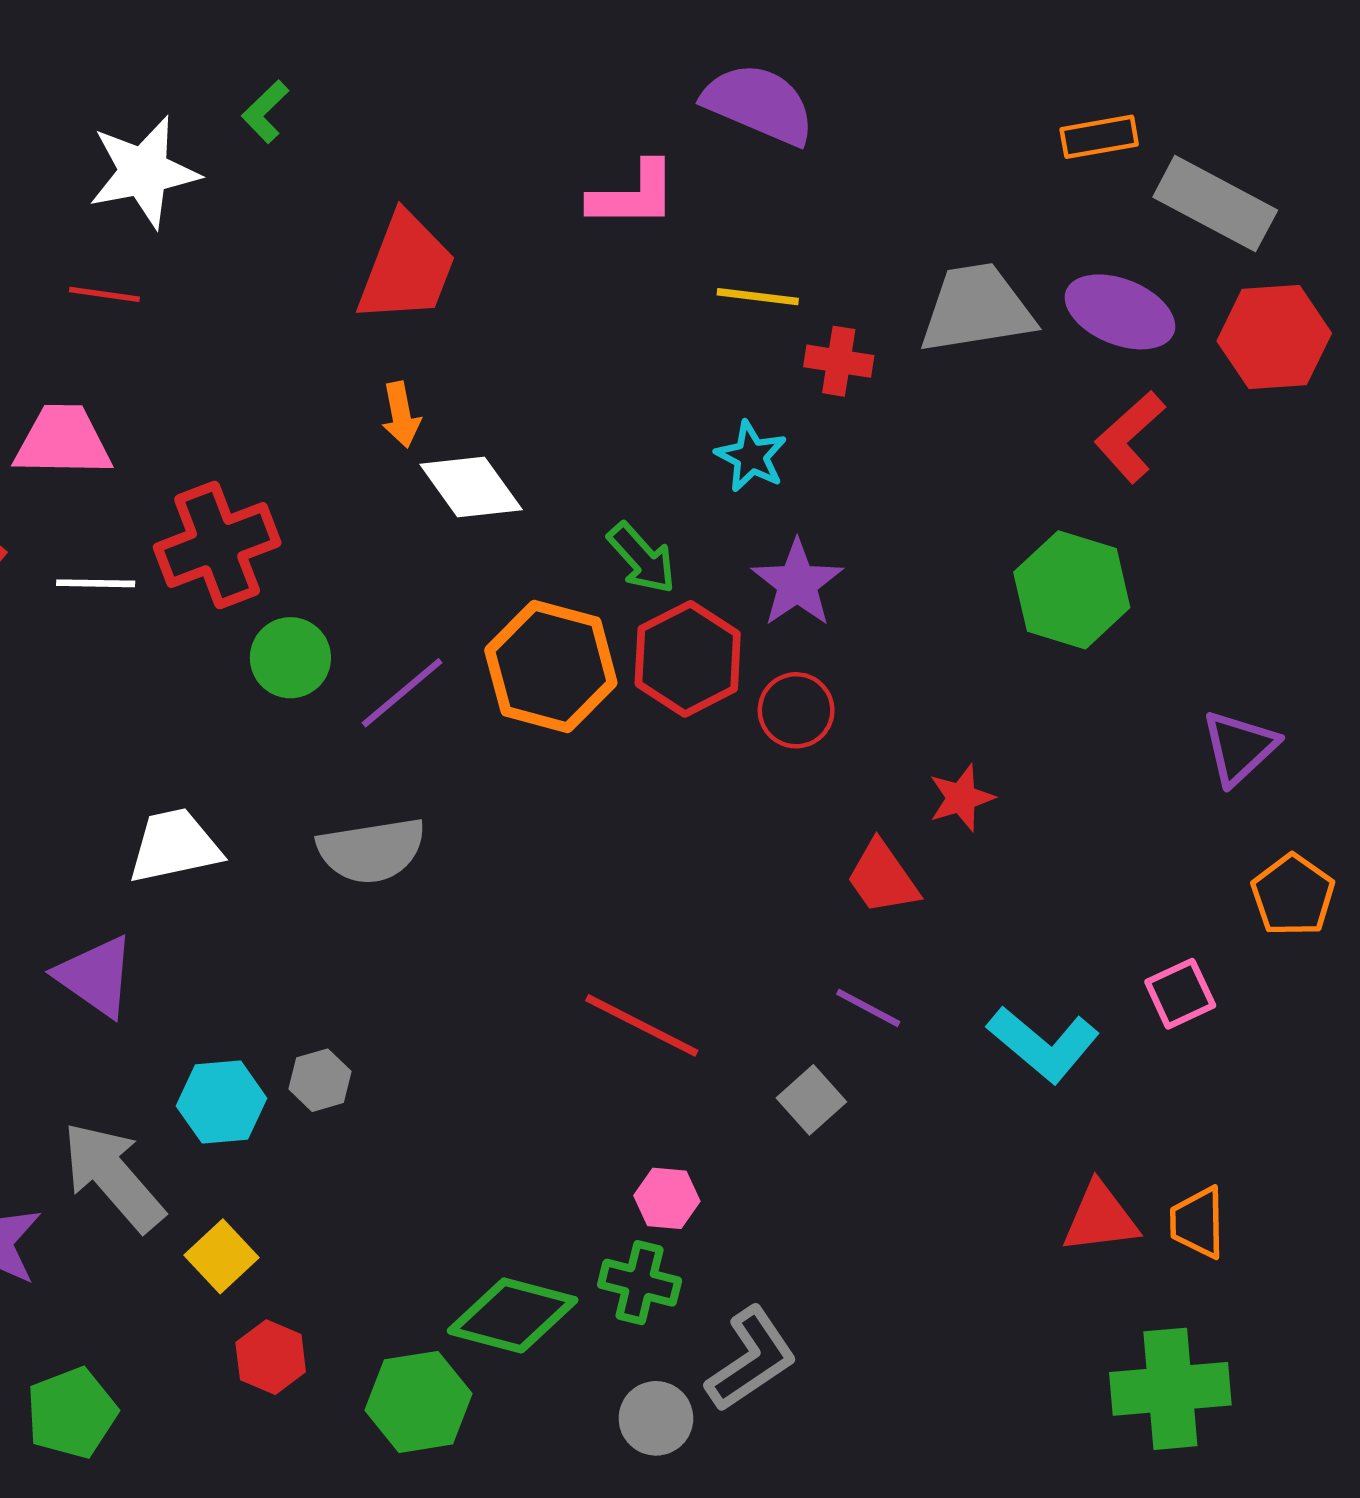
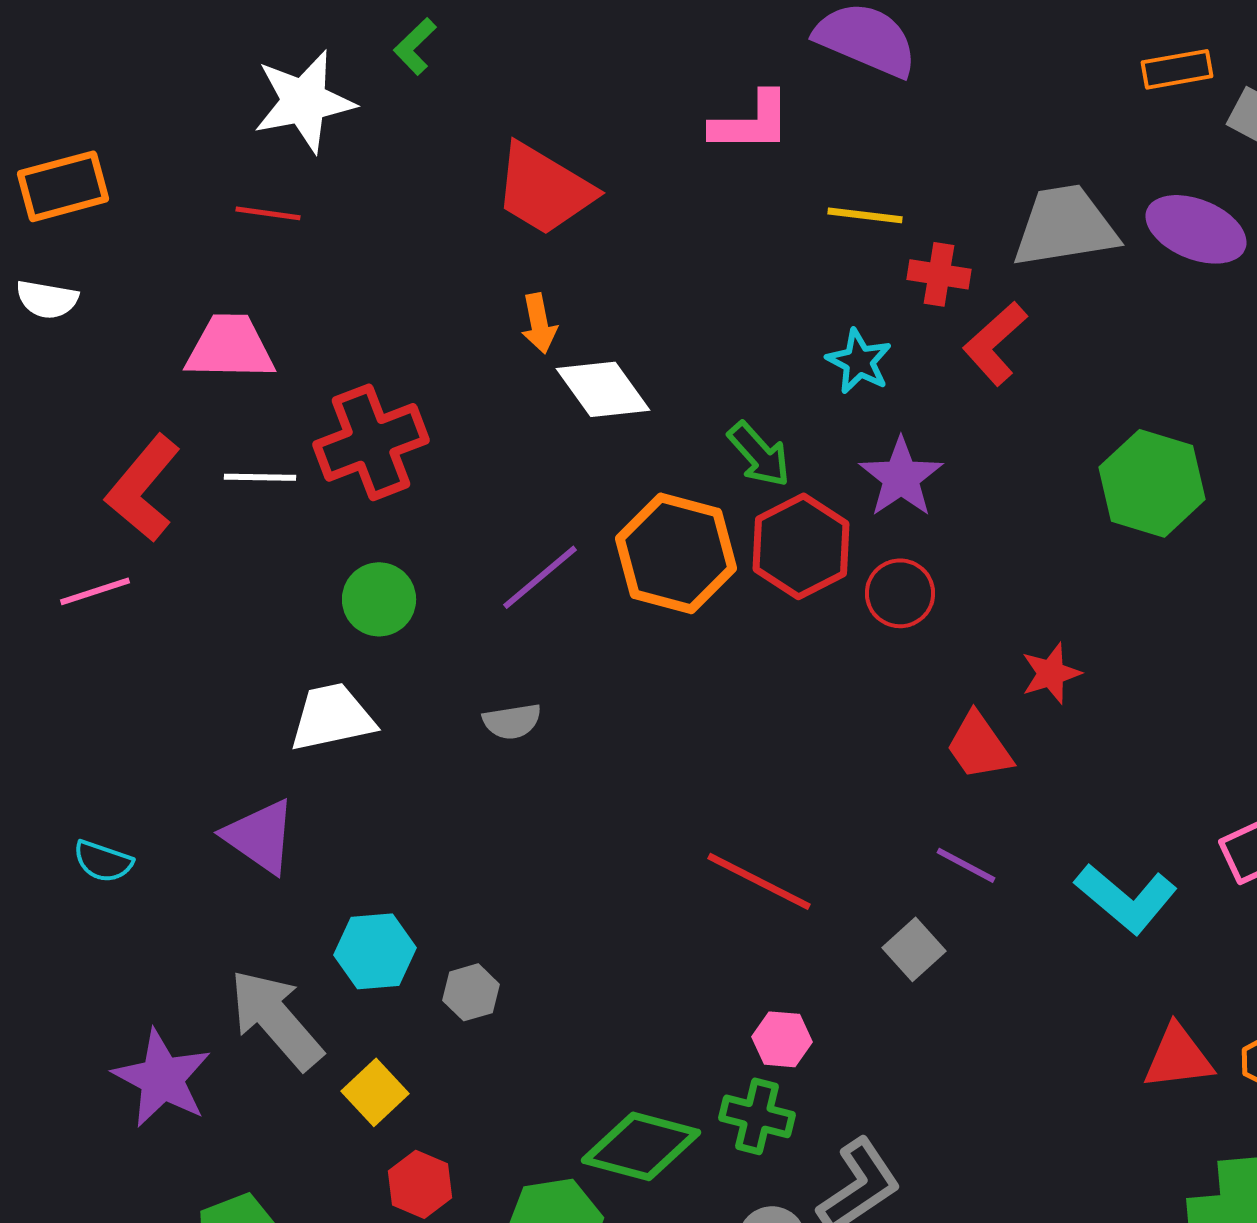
red trapezoid: (406, 268) -> (544, 189), turned 100
red L-shape: (1130, 437) -> (995, 343), moved
green circle: (290, 658) -> (379, 599), moved
gray semicircle: (371, 850) -> (512, 721), size x0.6
gray hexagon: (320, 1080) -> (471, 992), moved

